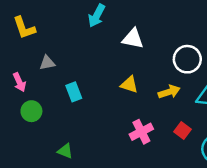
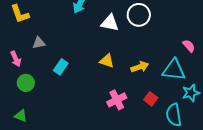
white circle: (187, 59) -> (139, 15), moved
cyan rectangle: (74, 92) -> (61, 67), turned 56
green triangle: (65, 151) -> (21, 116), moved

